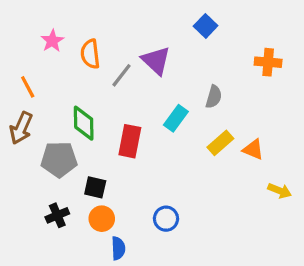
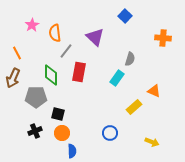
gray line: (122, 75) -> (66, 51), moved
cyan rectangle: (176, 118) -> (117, 78), moved
red rectangle: (130, 141) -> (79, 72), moved
yellow rectangle: (220, 143) -> (134, 107), moved
yellow arrow: (280, 191) -> (152, 142), moved
blue circle: (166, 219) -> (110, 133), moved

